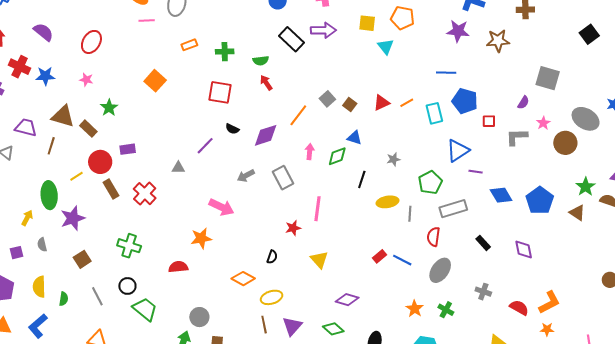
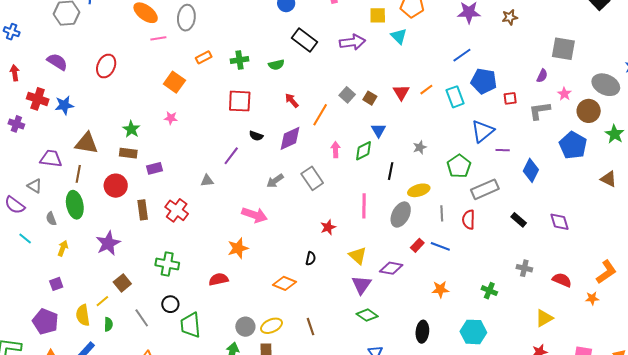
purple arrow: (323, 30) -> (352, 42), moved
brown star: (498, 41) -> (510, 17), size x0.7
blue line: (446, 73) -> (462, 55), turned -30
pink star: (86, 80) -> (171, 118), moved
orange square: (155, 81) -> (174, 82), moved
red arrow: (266, 83) -> (292, 100), moved
red triangle: (381, 103) -> (401, 92), turned -30
brown rectangle: (88, 129) -> (128, 153), moved, turned -30
blue triangle: (354, 138) -> (378, 130), turned 49
red circle: (100, 162) -> (116, 186), moved
yellow line: (77, 176) -> (102, 301), moved
green star: (586, 187) -> (615, 134), moved
brown rectangle: (111, 189) -> (143, 210), turned 30
green ellipse: (49, 195) -> (75, 205), moved
blue diamond: (501, 195) -> (531, 170), turned 65
blue pentagon: (540, 200) -> (573, 145), moved
pink line: (317, 209) -> (364, 206), moved
gray line: (410, 214) -> (442, 213), moved
gray semicircle: (42, 245) -> (51, 219), moved
gray ellipse: (440, 270) -> (401, 215), moved
yellow ellipse: (272, 297) -> (272, 326), moved
purple diamond: (347, 300) -> (391, 268), moved
orange L-shape: (549, 302) -> (606, 272), moved
green trapezoid: (145, 309) -> (190, 325), turned -128
orange star: (415, 309) -> (440, 289), moved, turned -30
purple triangle: (292, 326) -> (361, 285), moved
green diamond: (333, 329) -> (367, 315), moved

